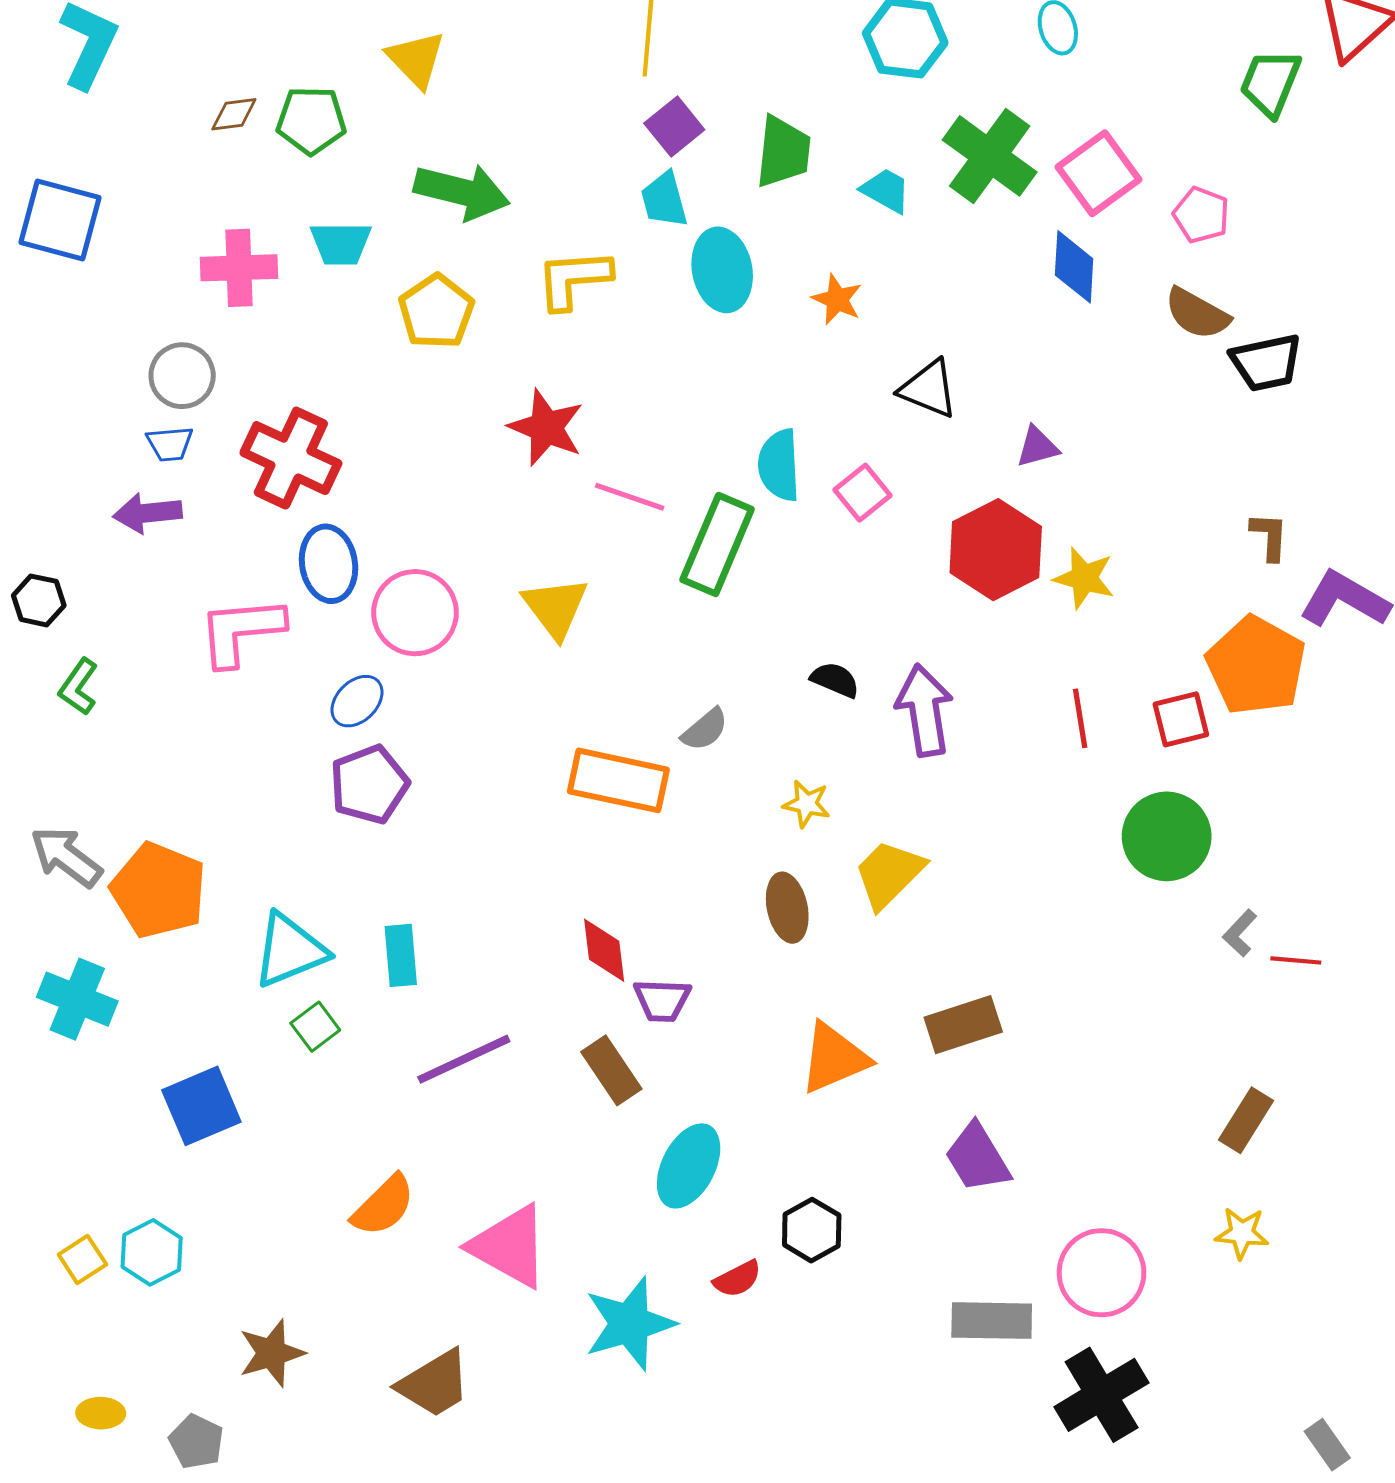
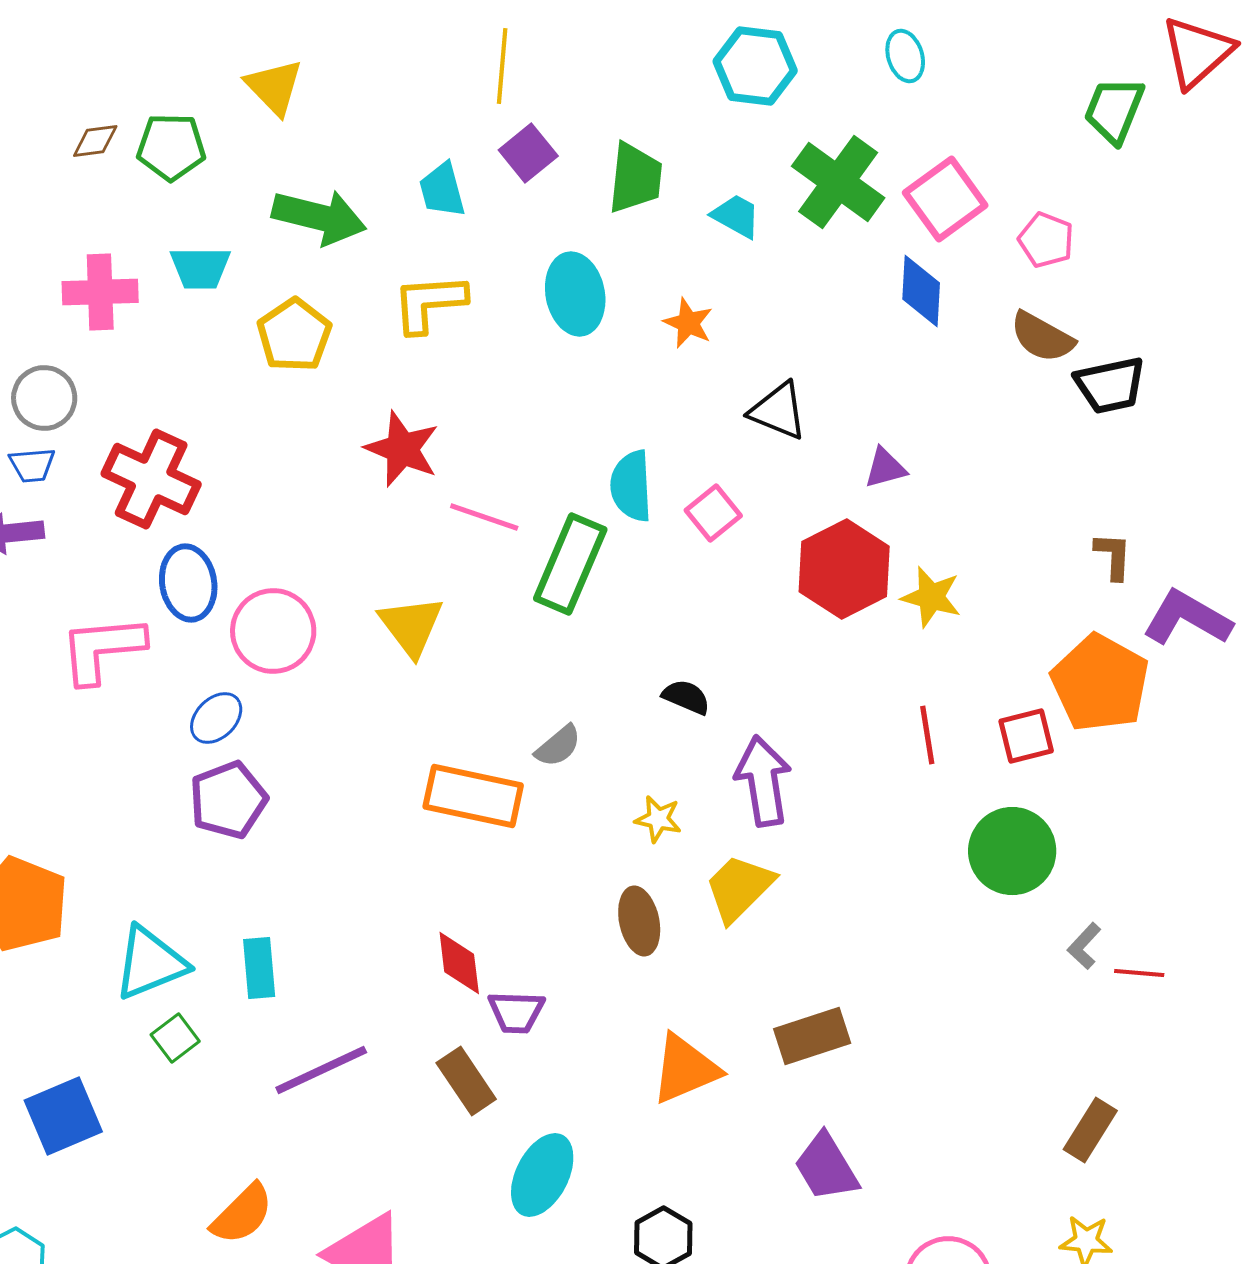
cyan trapezoid: (664, 200) -> (442, 190), moved
purple arrow: (925, 710) -> (763, 781), moved

